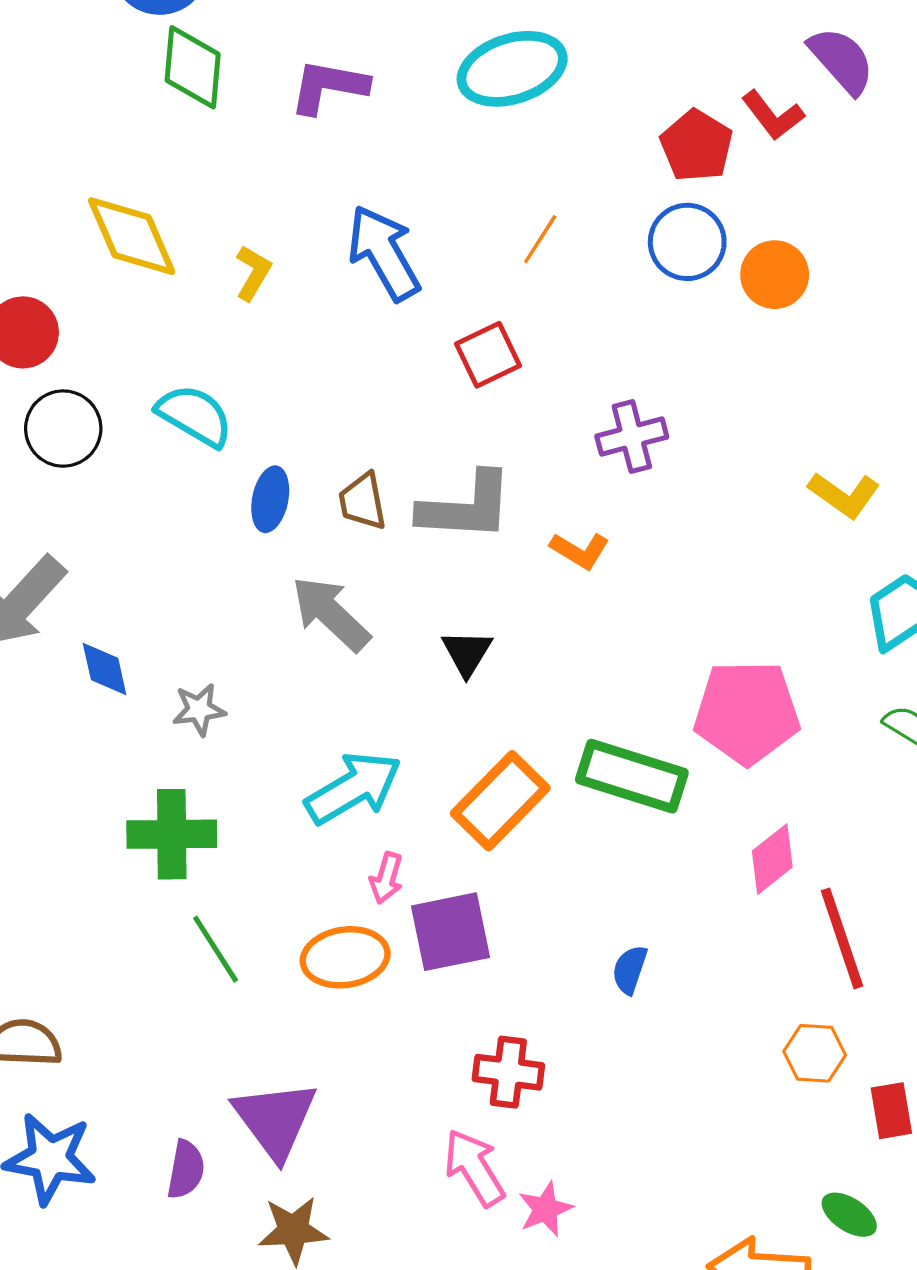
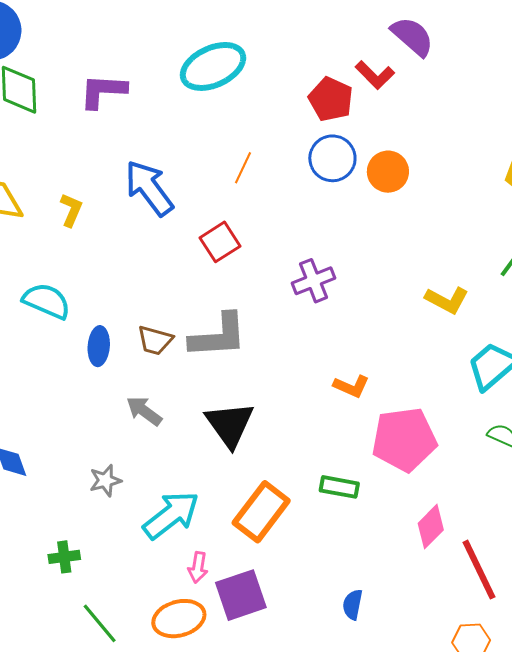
brown trapezoid: (363, 501) -> (155, 340), turned -57
orange L-shape: (580, 551) -> (351, 386), moved
gray arrow: (331, 614) -> (144, 411), size x0.7
black triangle: (467, 653) -> (230, 424), size x1.6
gray star: (199, 709) -> (105, 480), moved
green rectangle: (632, 776) -> (339, 487), size x0.6
green cross: (172, 834) -> (64, 557), size x0.6

